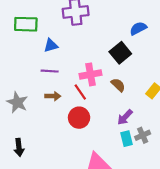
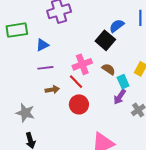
blue semicircle: (138, 28) -> (117, 26), moved
gray star: (17, 102) -> (25, 113), moved
cyan rectangle: (126, 139) -> (123, 82), moved

